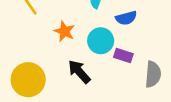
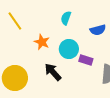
blue semicircle: (126, 18) -> (98, 30), moved

